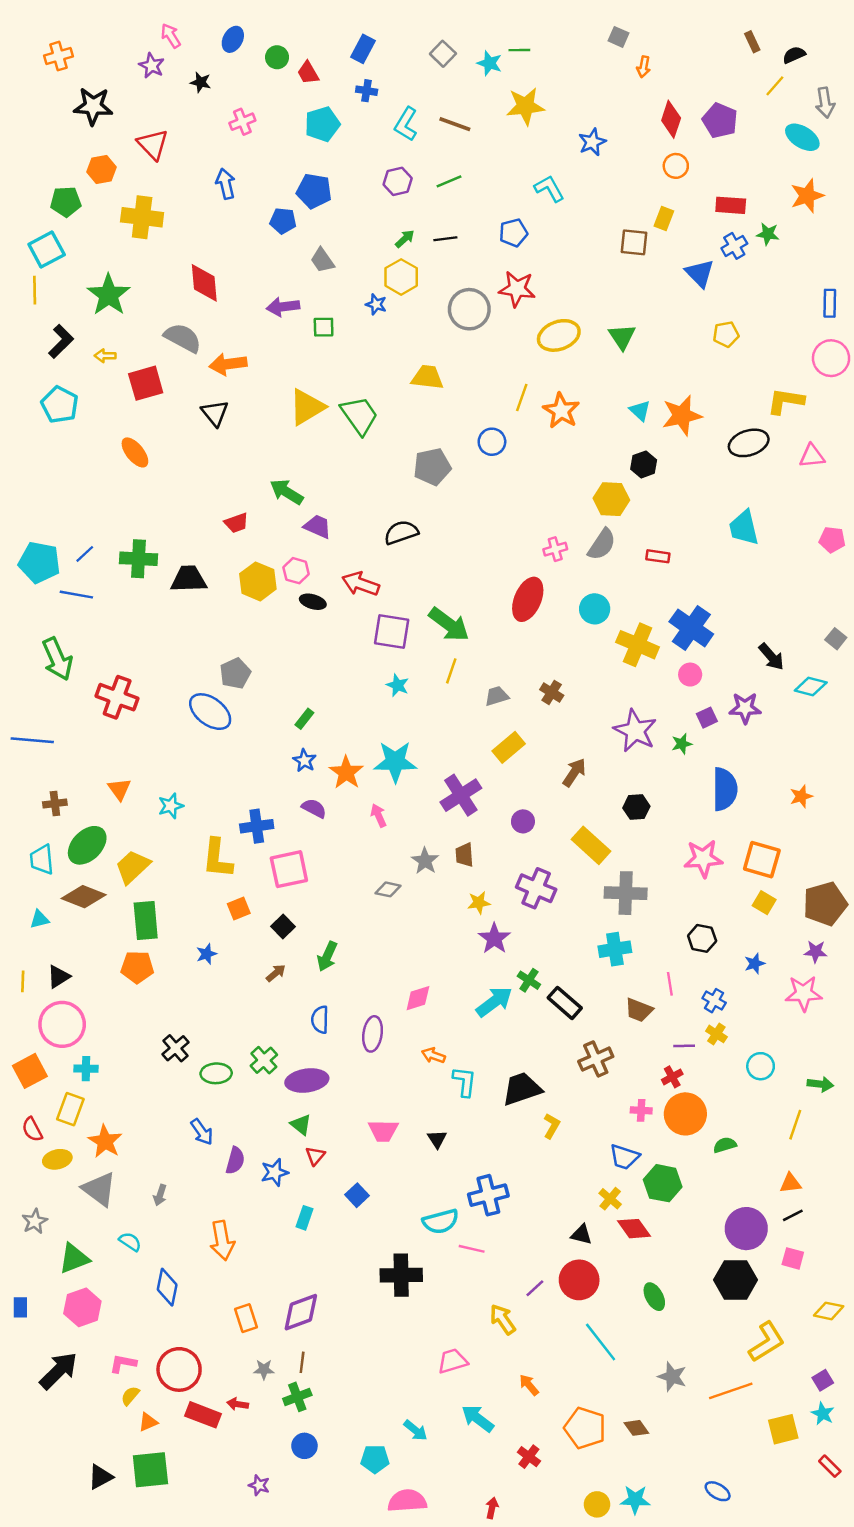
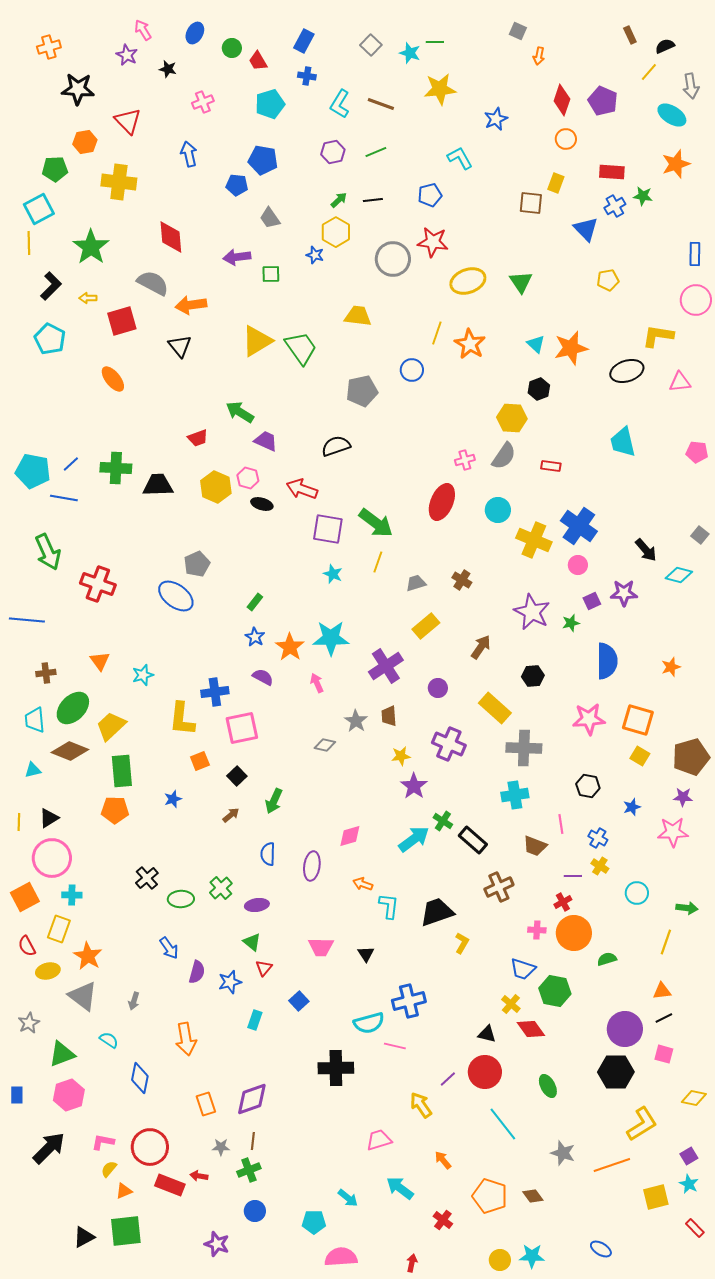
purple ellipse: (307, 1081) -> (257, 905), size x0.7
purple star: (259, 1485) -> (217, 1244), size x1.4

